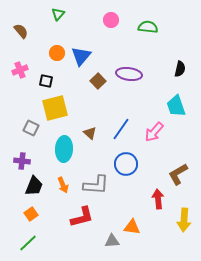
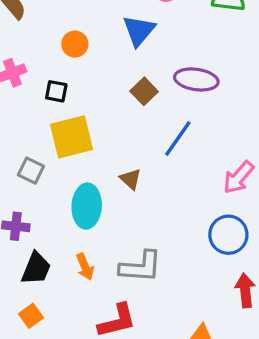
blue triangle: (81, 56) -> (139, 31), moved
blue line: (121, 129) -> (178, 139), moved
blue circle: (126, 164) -> (228, 235), moved

